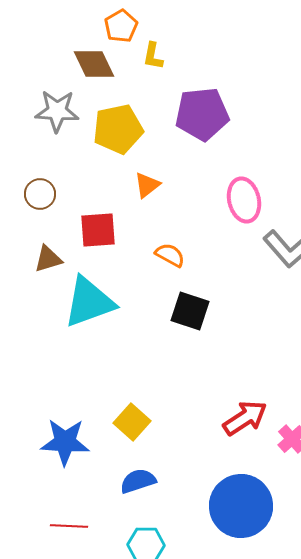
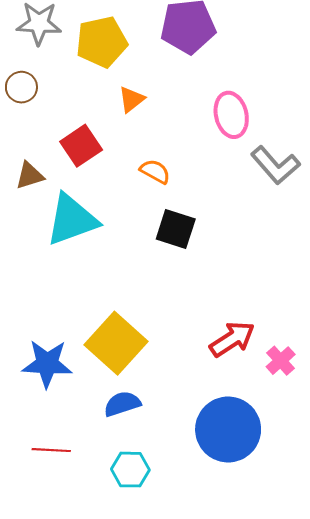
brown circle: (40, 194) -> (21, 87), moved
red square: (98, 230) -> (81, 146), turned -30
yellow square: (132, 422) -> (116, 343), size x1.6

